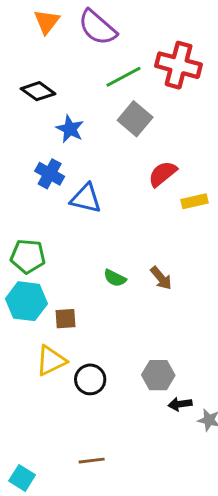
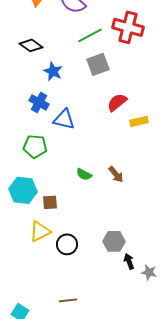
gray square: (135, 119) -> (98, 64), turned 30
green pentagon: (28, 256) -> (35, 146), moved
black arrow: (180, 404) -> (129, 261), turned 77

